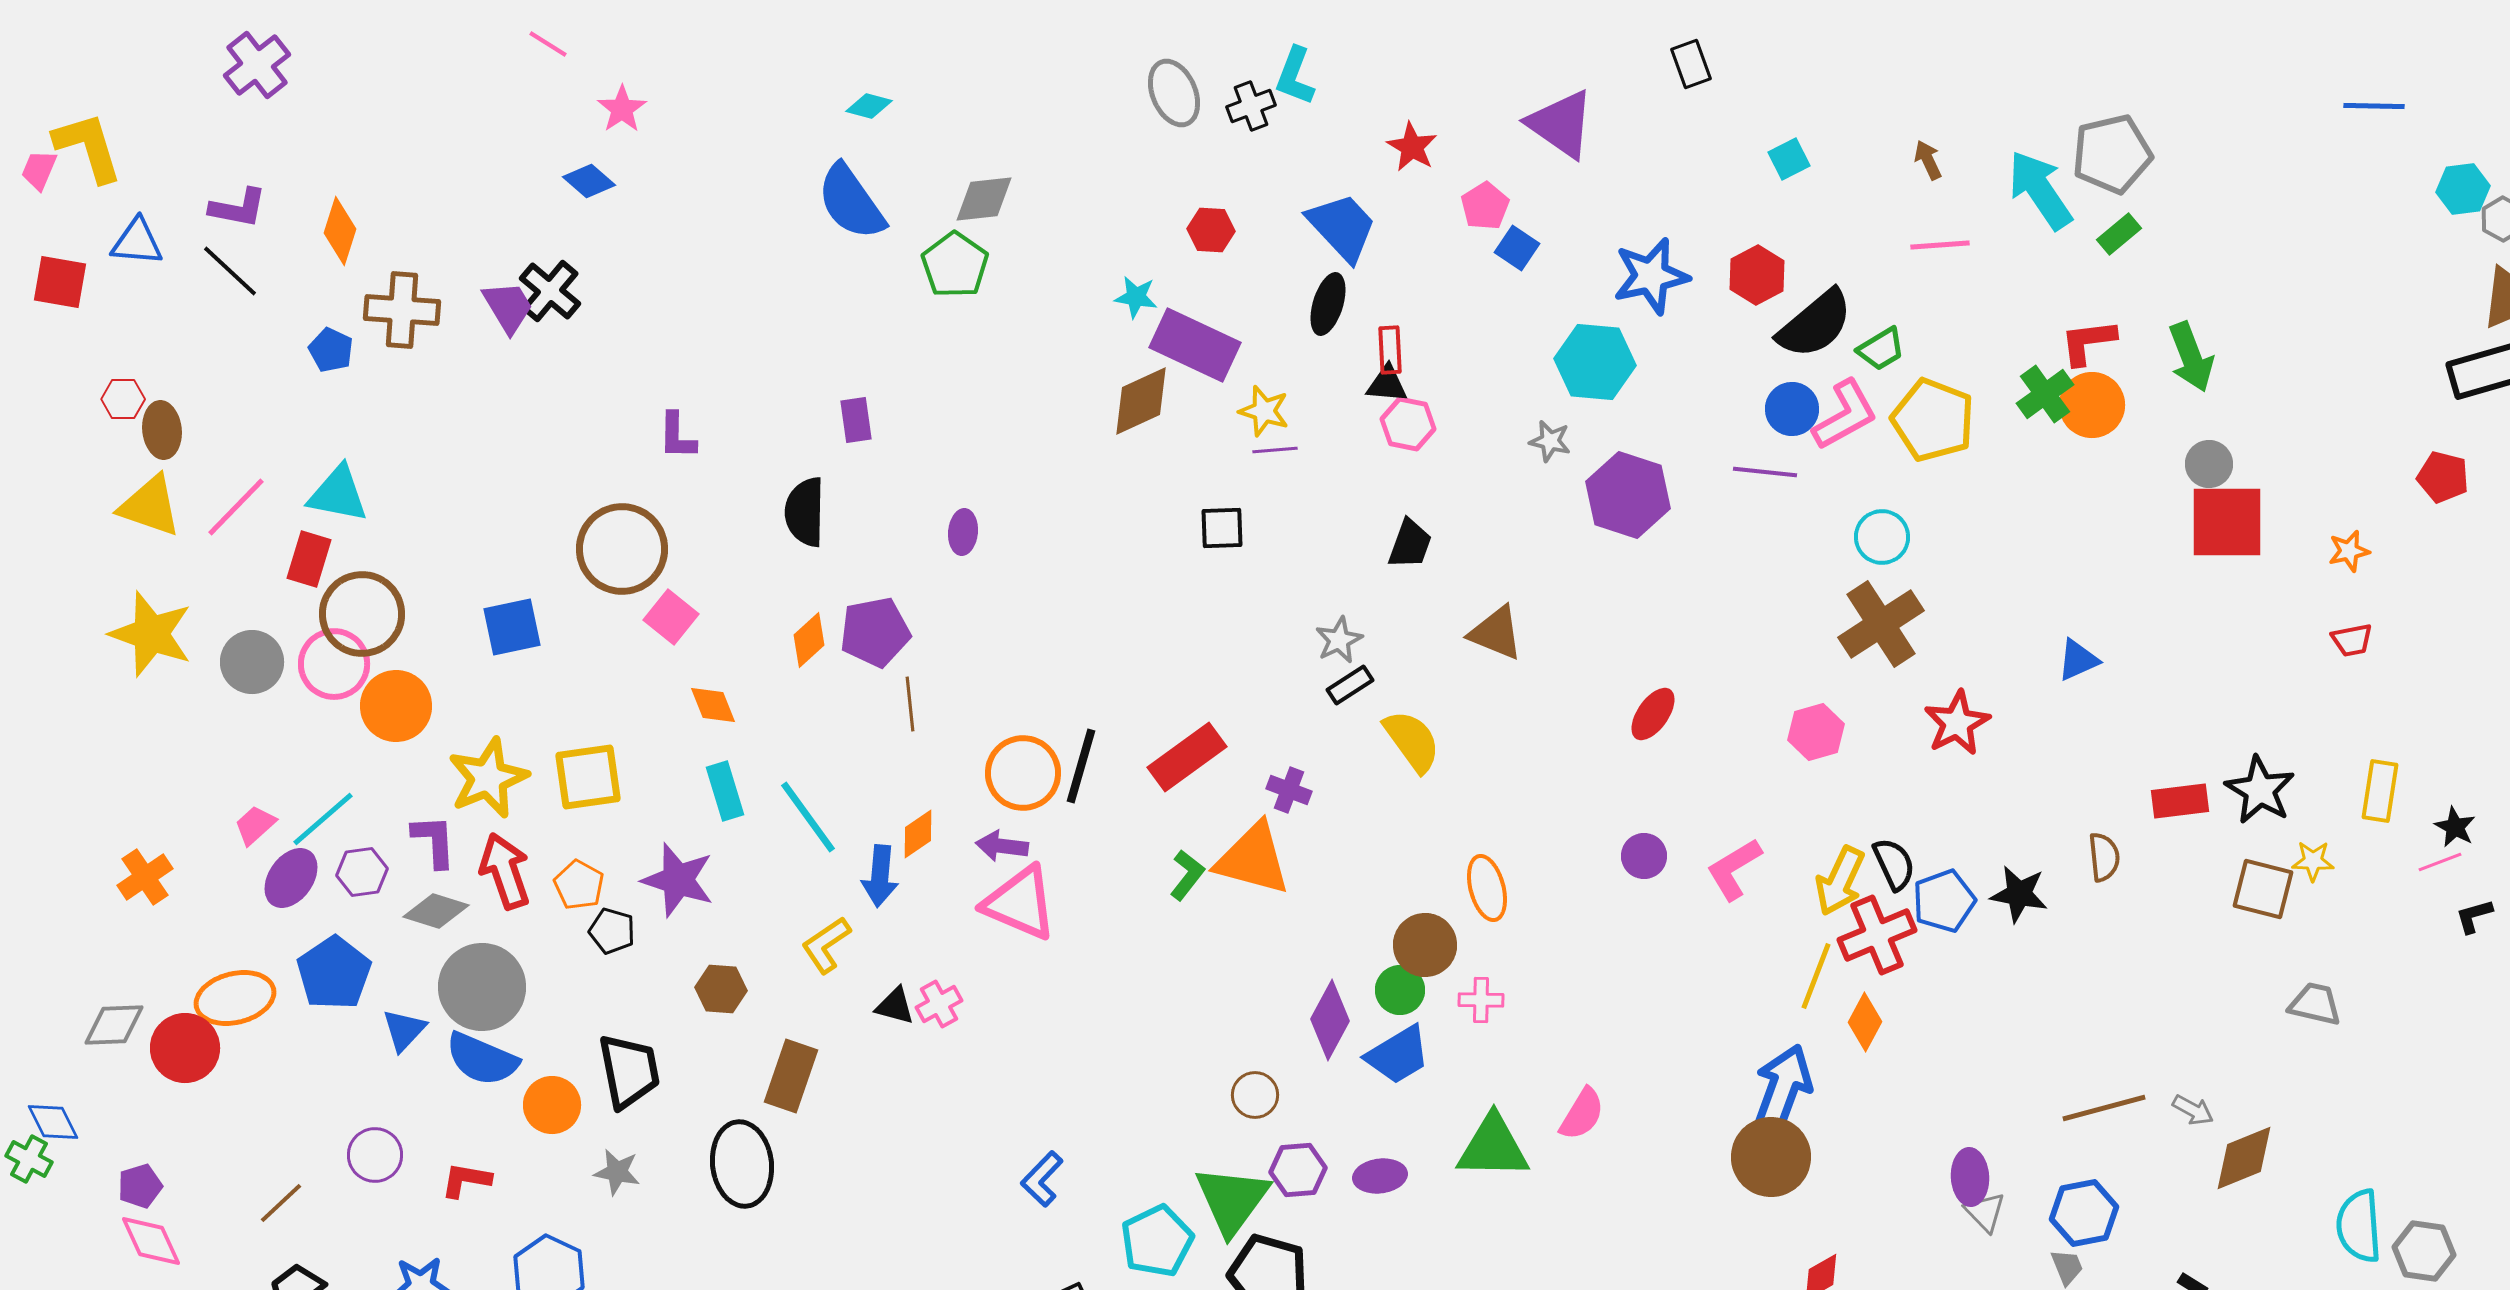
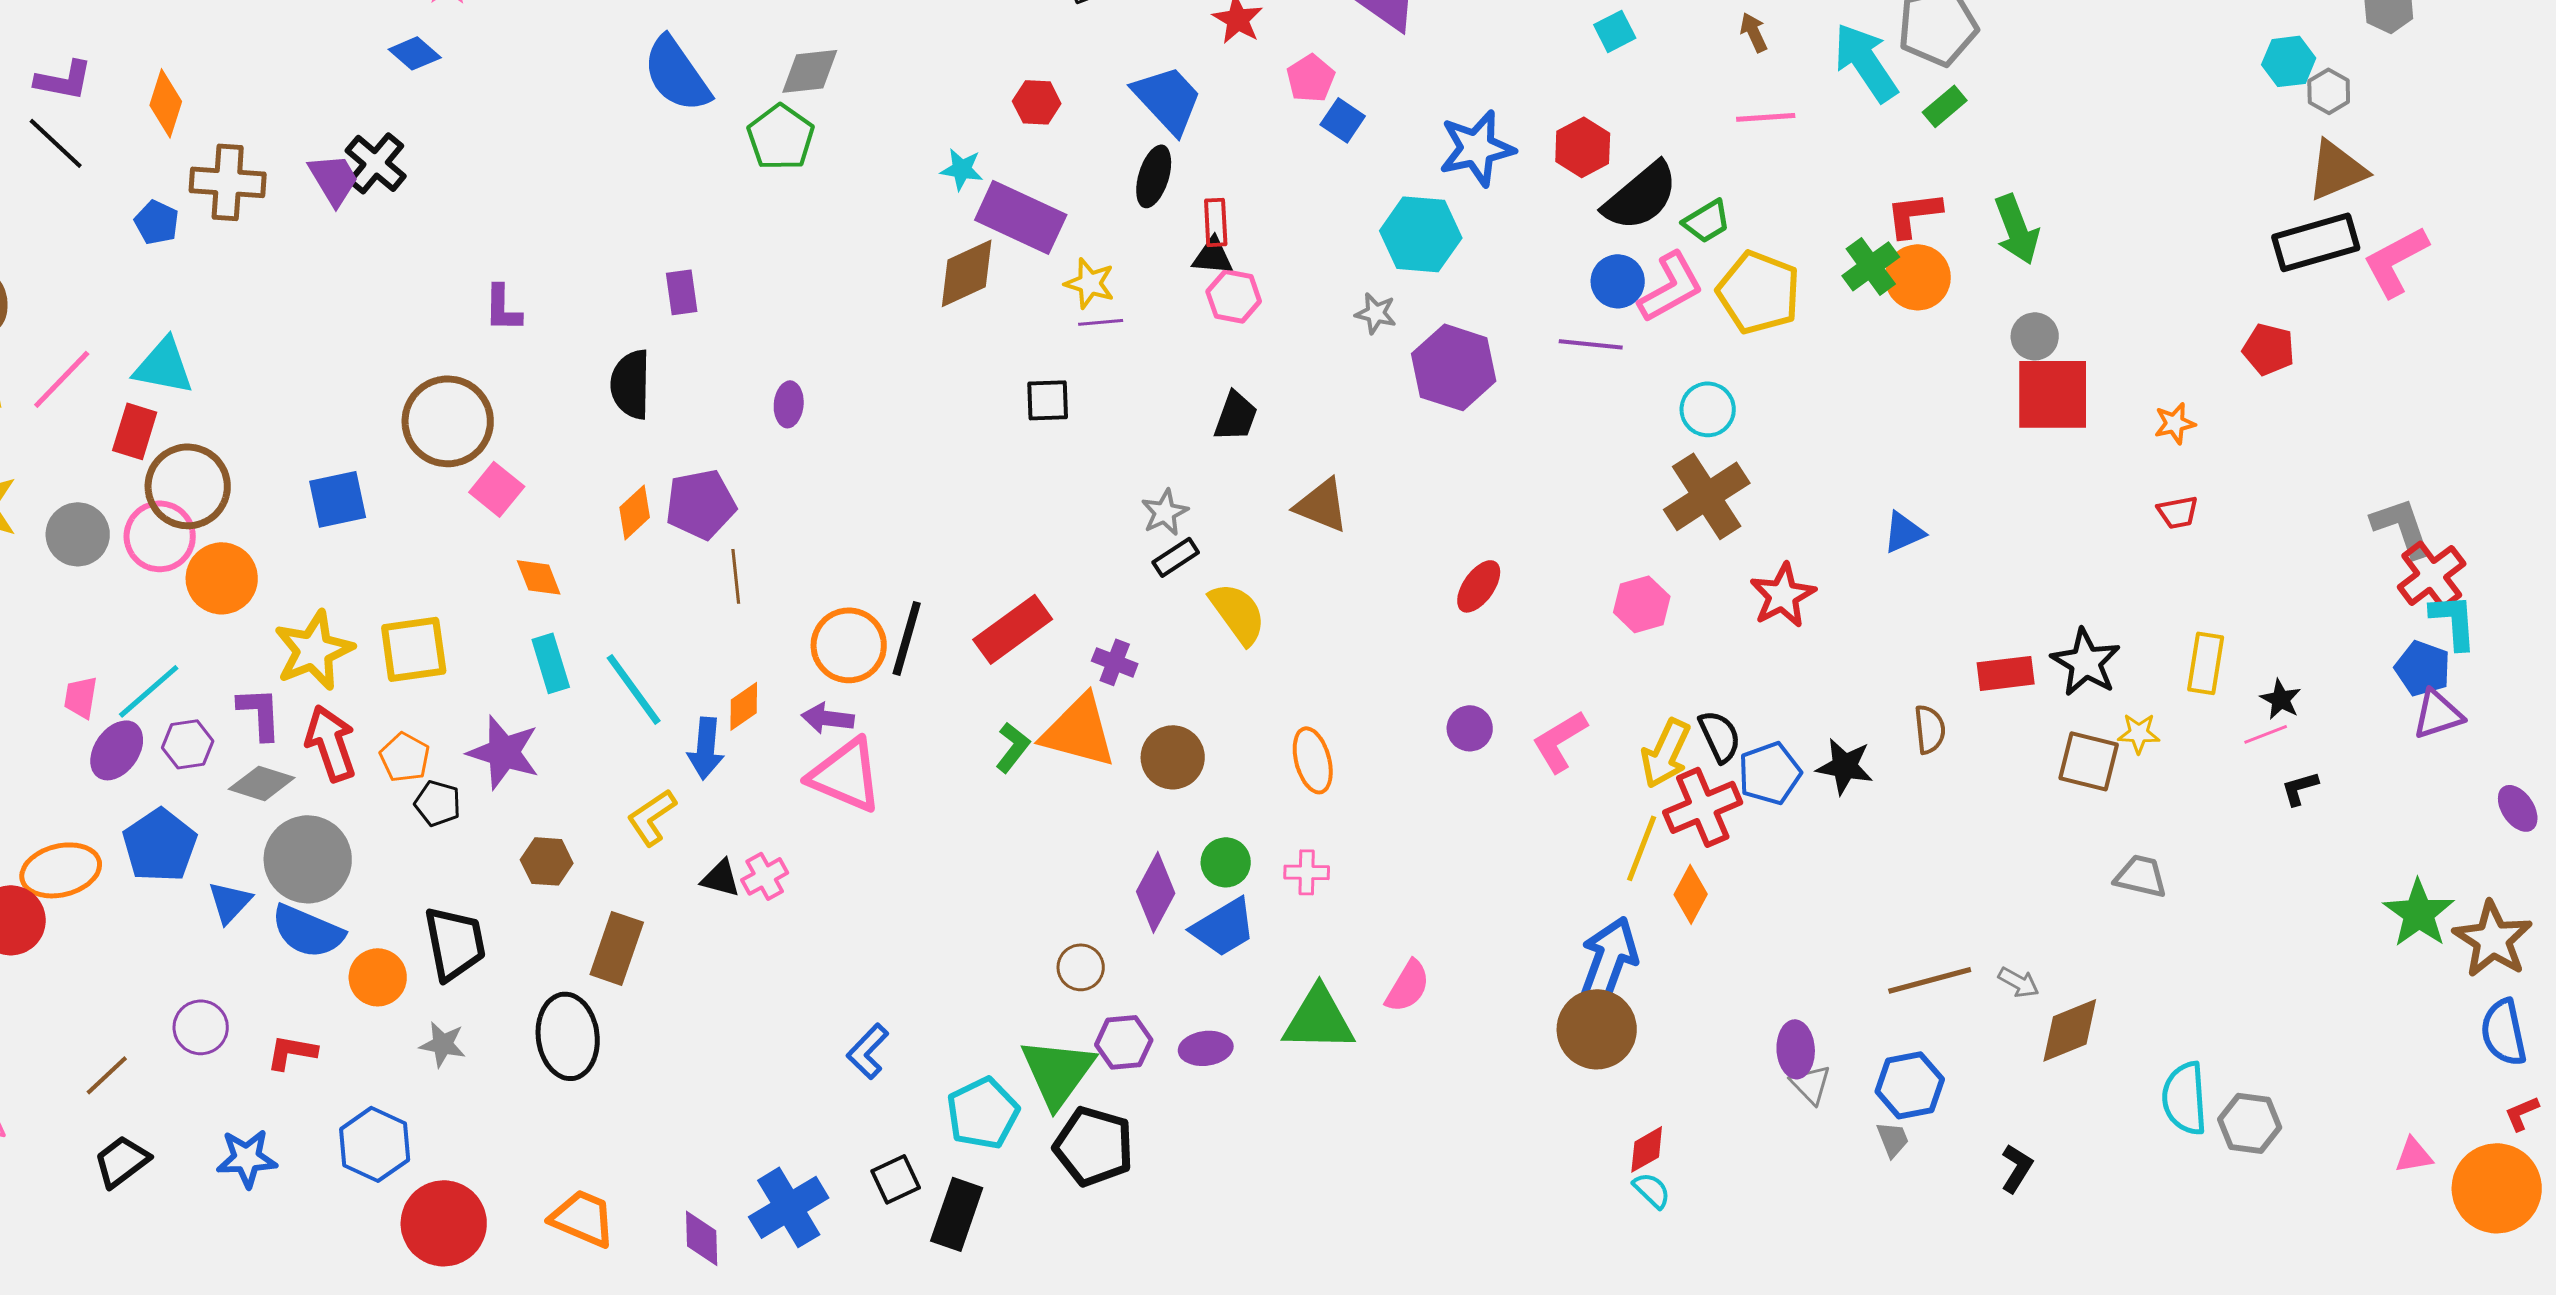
pink trapezoid: (255, 825) -> (81, 697), turned -39
brown circle: (1425, 945) -> (1173, 757), moved

